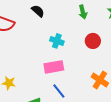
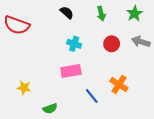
black semicircle: (38, 11) -> (67, 13), moved
blue line: (59, 91) -> (92, 96), moved

